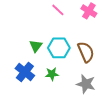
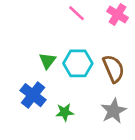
green star: (52, 74) -> (65, 112), moved
gray star: (86, 84) -> (114, 111), turned 30

